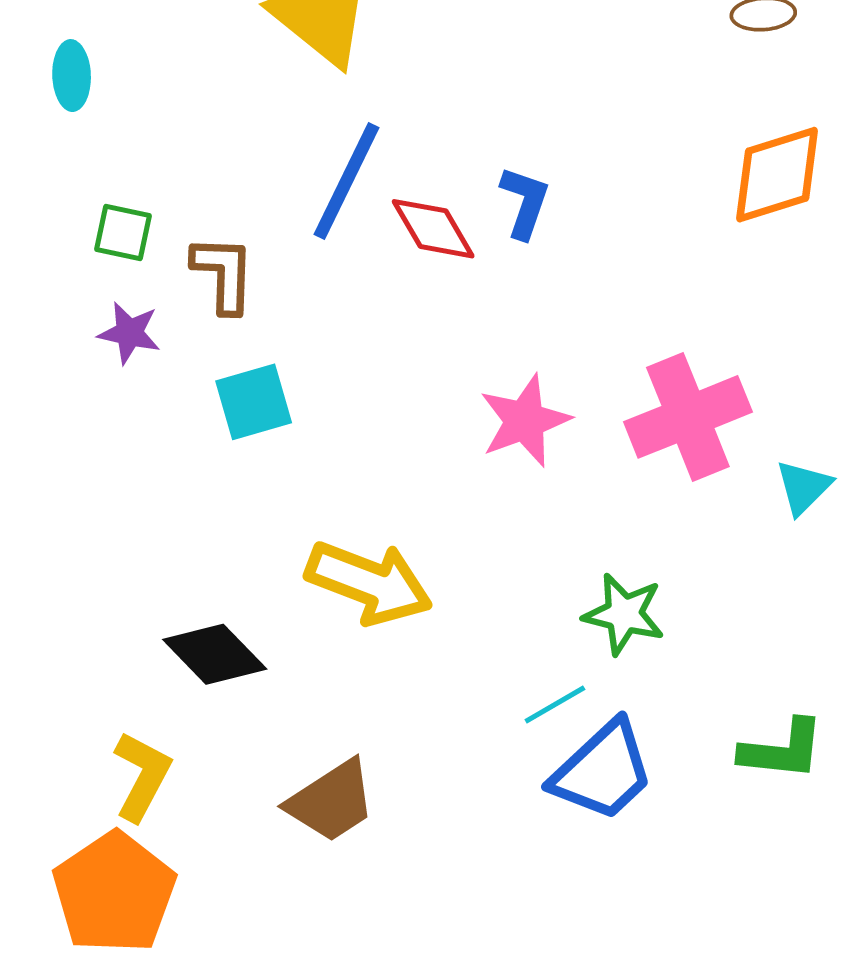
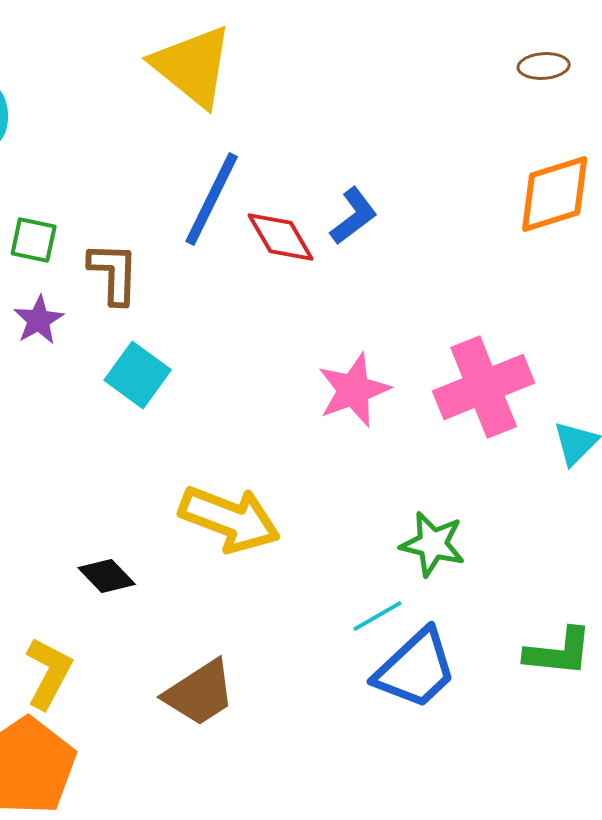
blue L-shape: (525, 202) -> (354, 216), turned 34
purple star: (129, 333) -> (39, 320), turned 30
cyan square: (254, 402) -> (138, 375), turned -38
black diamond: (215, 654) -> (107, 576), size x0.7

